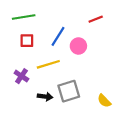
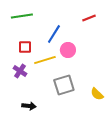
red square: (27, 41) -> (25, 47), moved
pink circle: (78, 46) -> (68, 50), moved
black arrow: (45, 97) -> (29, 106), moved

